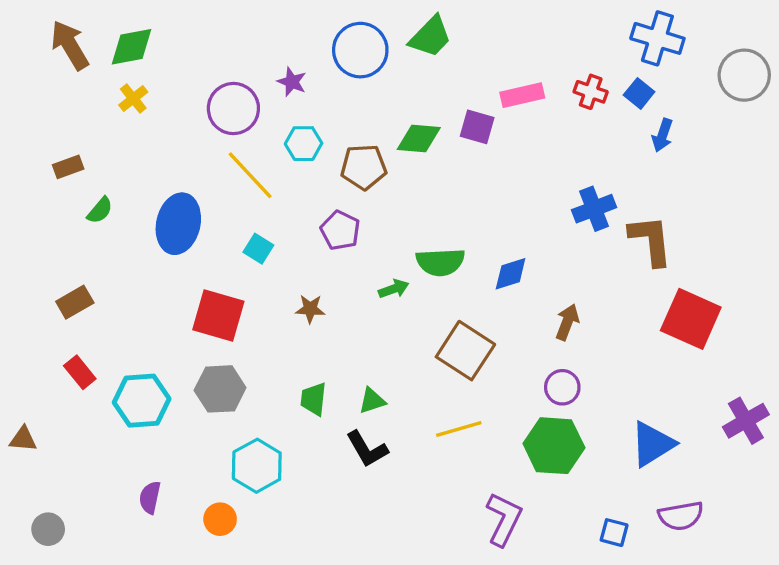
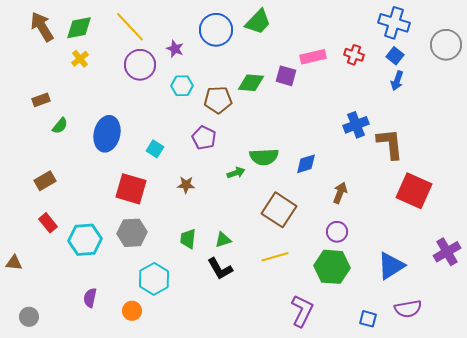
blue square: (639, 93) -> (395, 56), moved
yellow line: (250, 175) -> (130, 27), moved

